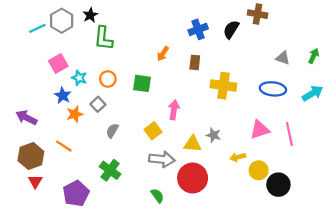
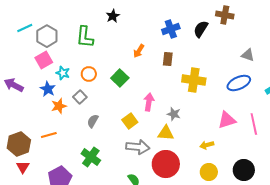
black star: (90, 15) -> (113, 16), moved
gray hexagon: (62, 21) -> (47, 36), moved
green square: (142, 83) -> (120, 78), turned 36
blue ellipse: (273, 89) -> (239, 83), turned -30
purple arrow: (26, 117) -> (14, 85), moved
gray star: (213, 135) -> (174, 114), moved
orange line: (64, 146) -> (49, 135), turned -49
yellow circle: (259, 170) -> (209, 172), moved

